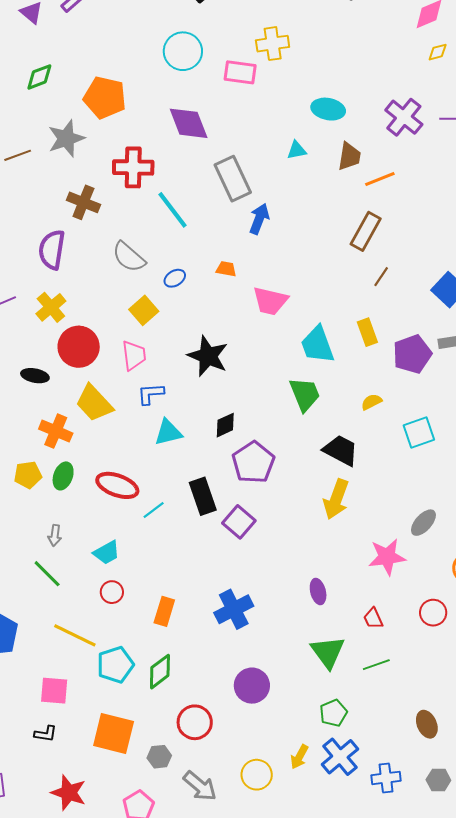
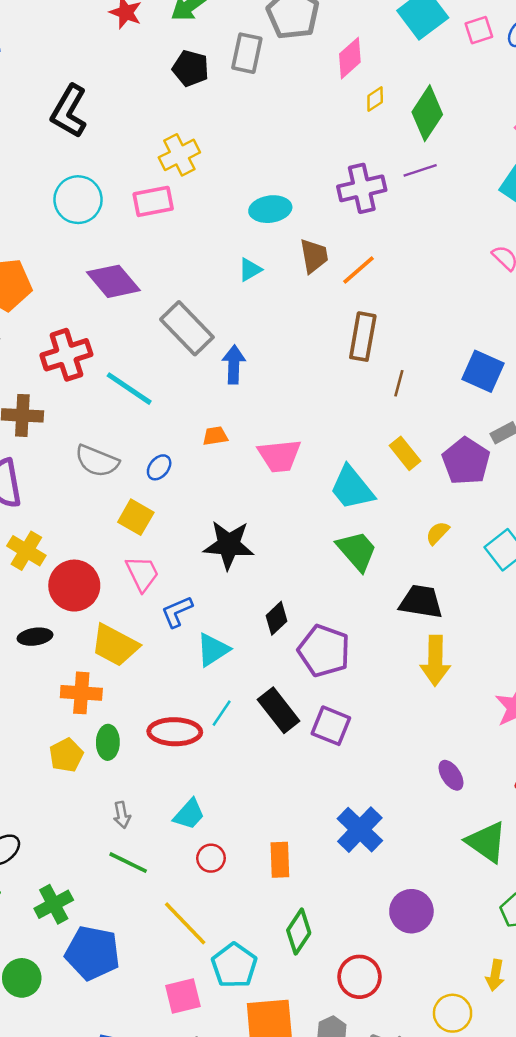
purple cross: (404, 117) -> (362, 188), turned -33
cyan line: (154, 510) -> (222, 713), moved
yellow line: (75, 635) -> (185, 923), turned 39
cyan pentagon: (115, 665) -> (234, 965), moved

